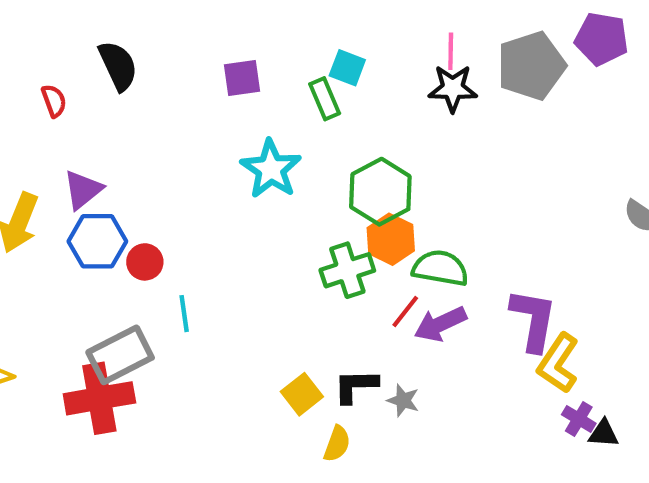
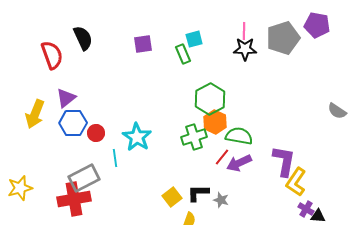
cyan square: (347, 68) -> (194, 39), turned -36
red semicircle: (54, 101) -> (52, 55), size x1.8
cyan star: (271, 169) -> (137, 137), moved

